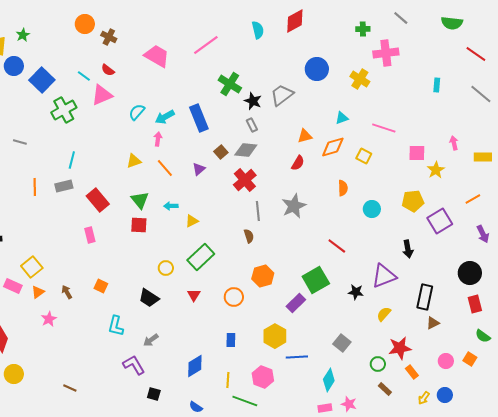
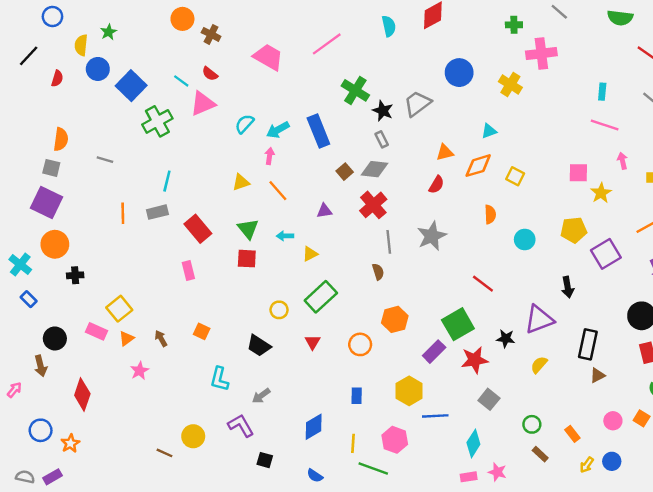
pink line: (384, 128) -> (605, 125), moved
purple triangle: (199, 169) -> (324, 211), moved, turned 32
red star: (400, 348) -> (475, 360), moved
yellow circle: (14, 374) -> (193, 436), moved

